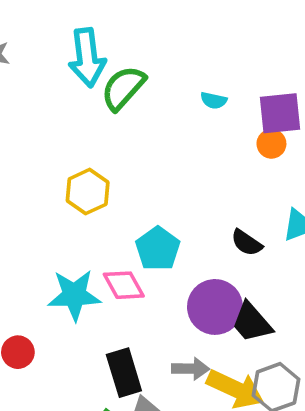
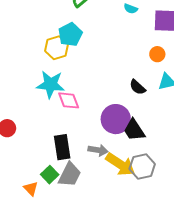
orange circle: (271, 144) -> (157, 54), moved
cyan pentagon: (158, 249) -> (70, 34), moved
cyan star: (74, 295) -> (51, 84), moved

